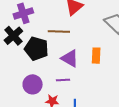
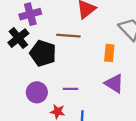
orange rectangle: (96, 56) -> (109, 53), moved
purple triangle: (70, 58) -> (114, 83), moved

